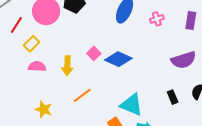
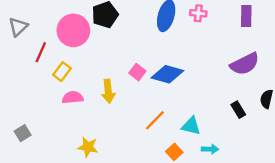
pink cross: (157, 19) -> (198, 13), moved, turned 32
orange line: (82, 95) -> (155, 120), moved
cyan triangle: (132, 105) -> (191, 126), size x0.7

